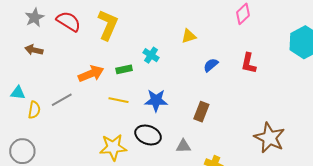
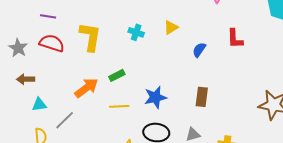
cyan cross: (151, 55) -> (136, 32), moved
cyan triangle: (18, 93) -> (39, 105), moved

